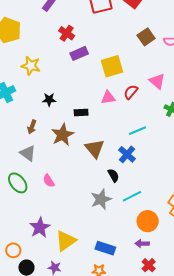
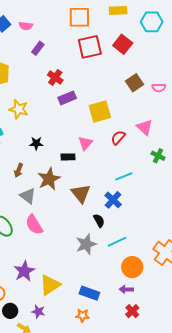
pink triangle: (108, 98) -> (85, 143), moved, turned -42
gray triangle: (28, 153) -> (28, 196), moved
pink semicircle: (49, 181) -> (34, 225), size x1.5

